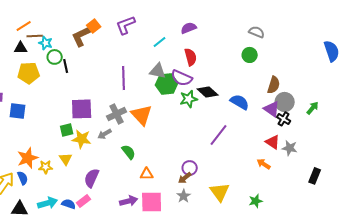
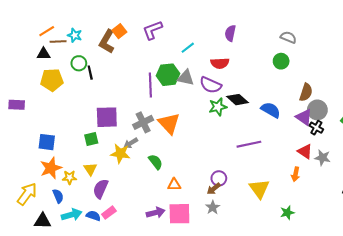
purple semicircle: (189, 28) -> (230, 33), moved, turned -56
brown L-shape: (82, 36) -> (107, 41), turned -35
cyan star: (46, 43) -> (75, 35), moved
red semicircle: (191, 57) -> (220, 63), turned 102
green hexagon: (167, 84) -> (168, 75), moved
blue square: (18, 111) -> (47, 142), moved
purple line: (219, 135) -> (249, 144), turned 40
yellow star: (82, 139) -> (120, 153), moved
orange arrow: (264, 164) -> (296, 174), turned -112
blue semicircle: (23, 178) -> (58, 196), moved
purple semicircle: (92, 178) -> (101, 189), moved
yellow triangle: (220, 192) -> (259, 189), moved

